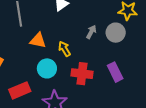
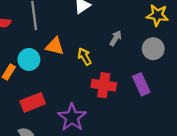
gray circle: (116, 33) -> (153, 49), moved
cyan circle: (47, 68) -> (29, 59), moved

